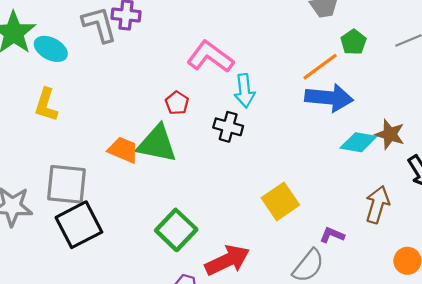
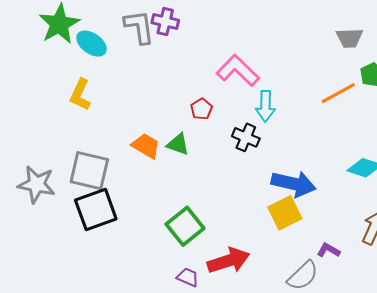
blue arrow: (329, 98) -> (294, 184), moved
green triangle: (157, 144) -> (178, 144), size x0.6

